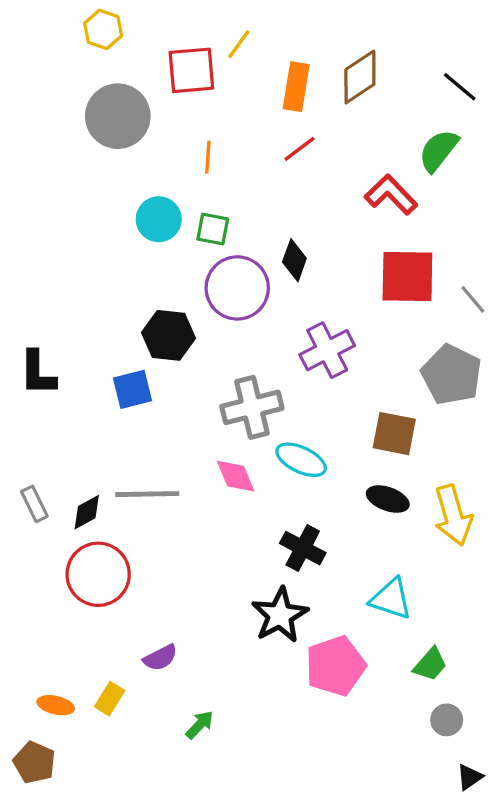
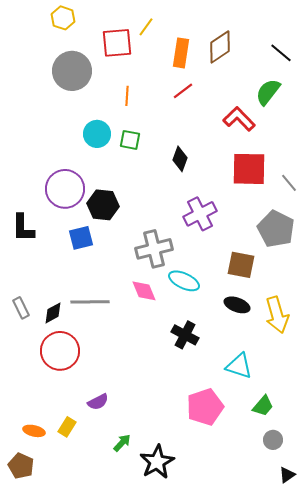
purple circle: (237, 288) -> (65, 189), moved
black star: (280, 615) -> (157, 462), moved

